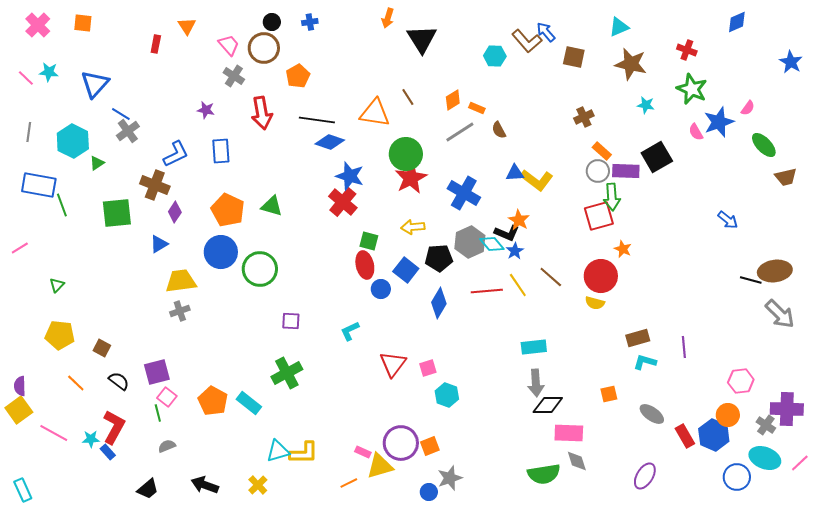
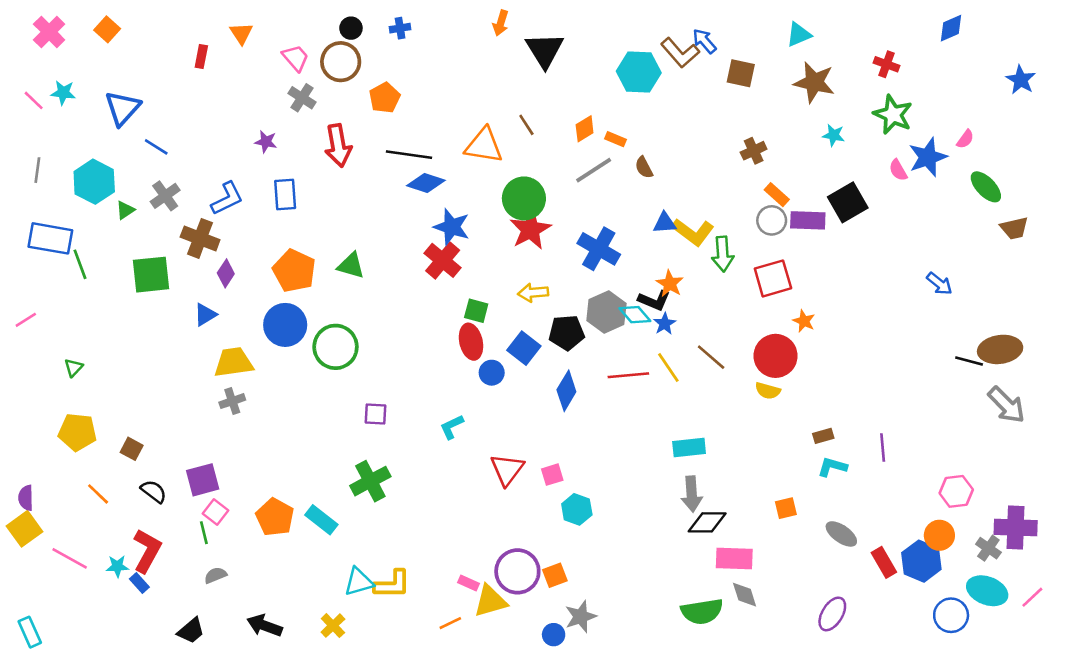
orange square: (83, 23) -> (107, 29), turned 36
cyan hexagon: (495, 56) -> (639, 72), size x1.5
gray cross: (128, 131) -> (165, 196), moved
green arrow: (612, 197) -> (723, 254), moved
brown rectangle: (638, 338) -> (823, 436), size x0.7

